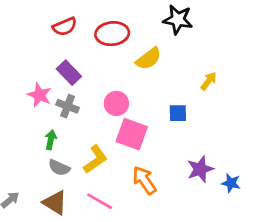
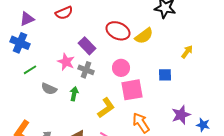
red semicircle: (65, 27) -> (64, 13), moved
red ellipse: (112, 34) -> (118, 31), moved, turned 30
pink square: (132, 134) -> (132, 90), turned -30
gray semicircle: (59, 168) -> (49, 89), moved

